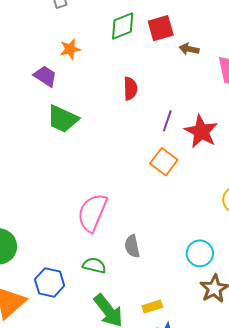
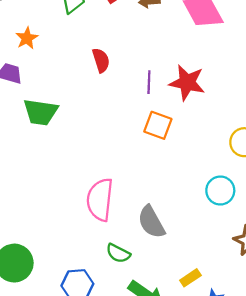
gray semicircle: (132, 246) -> (151, 222), size x1.4
cyan circle: (200, 253) -> (220, 191), moved
green semicircle: (94, 265) -> (118, 253), turned -150

